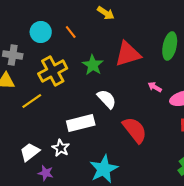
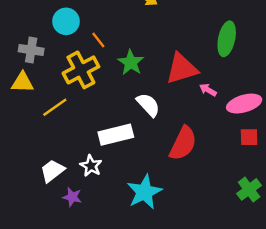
orange line: (71, 32) -> (98, 40), moved
red triangle: (128, 54) -> (182, 69), moved
red semicircle: (135, 130) -> (183, 143), turned 64

